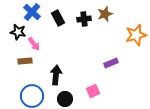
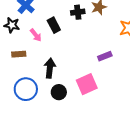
black rectangle: (58, 18) -> (54, 25), moved
pink arrow: (34, 44) -> (36, 35), moved
pink square: (93, 91) -> (87, 84), size x1.5

